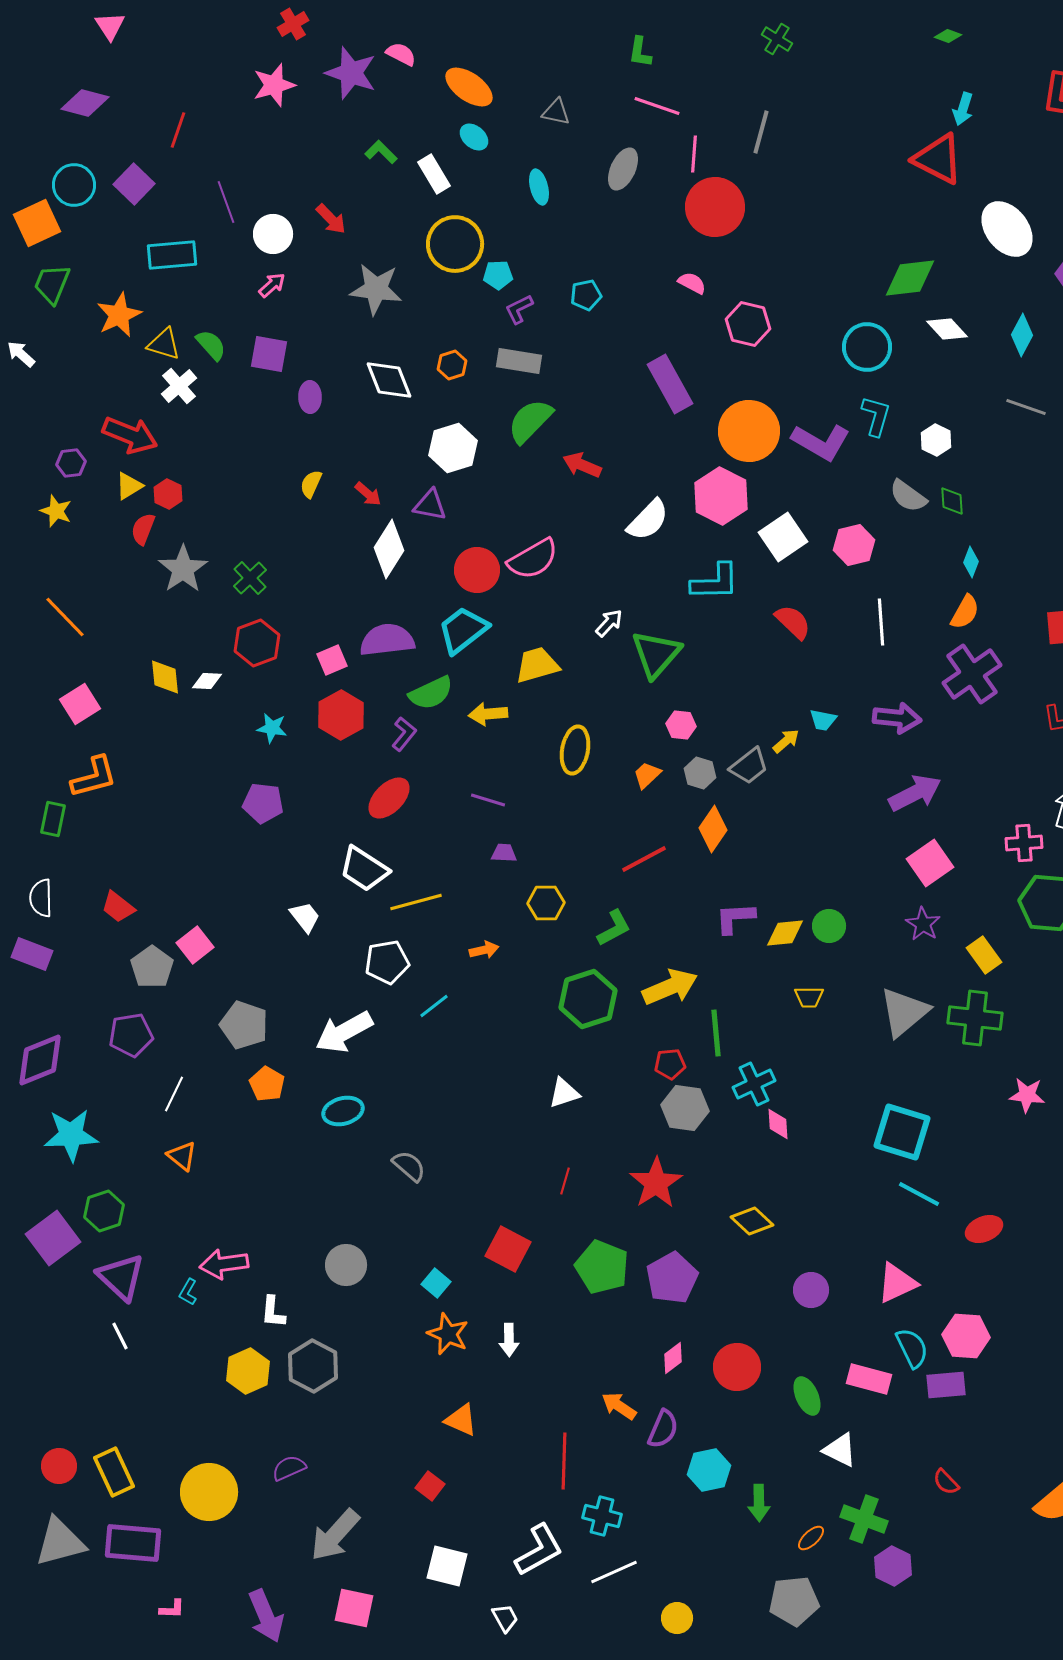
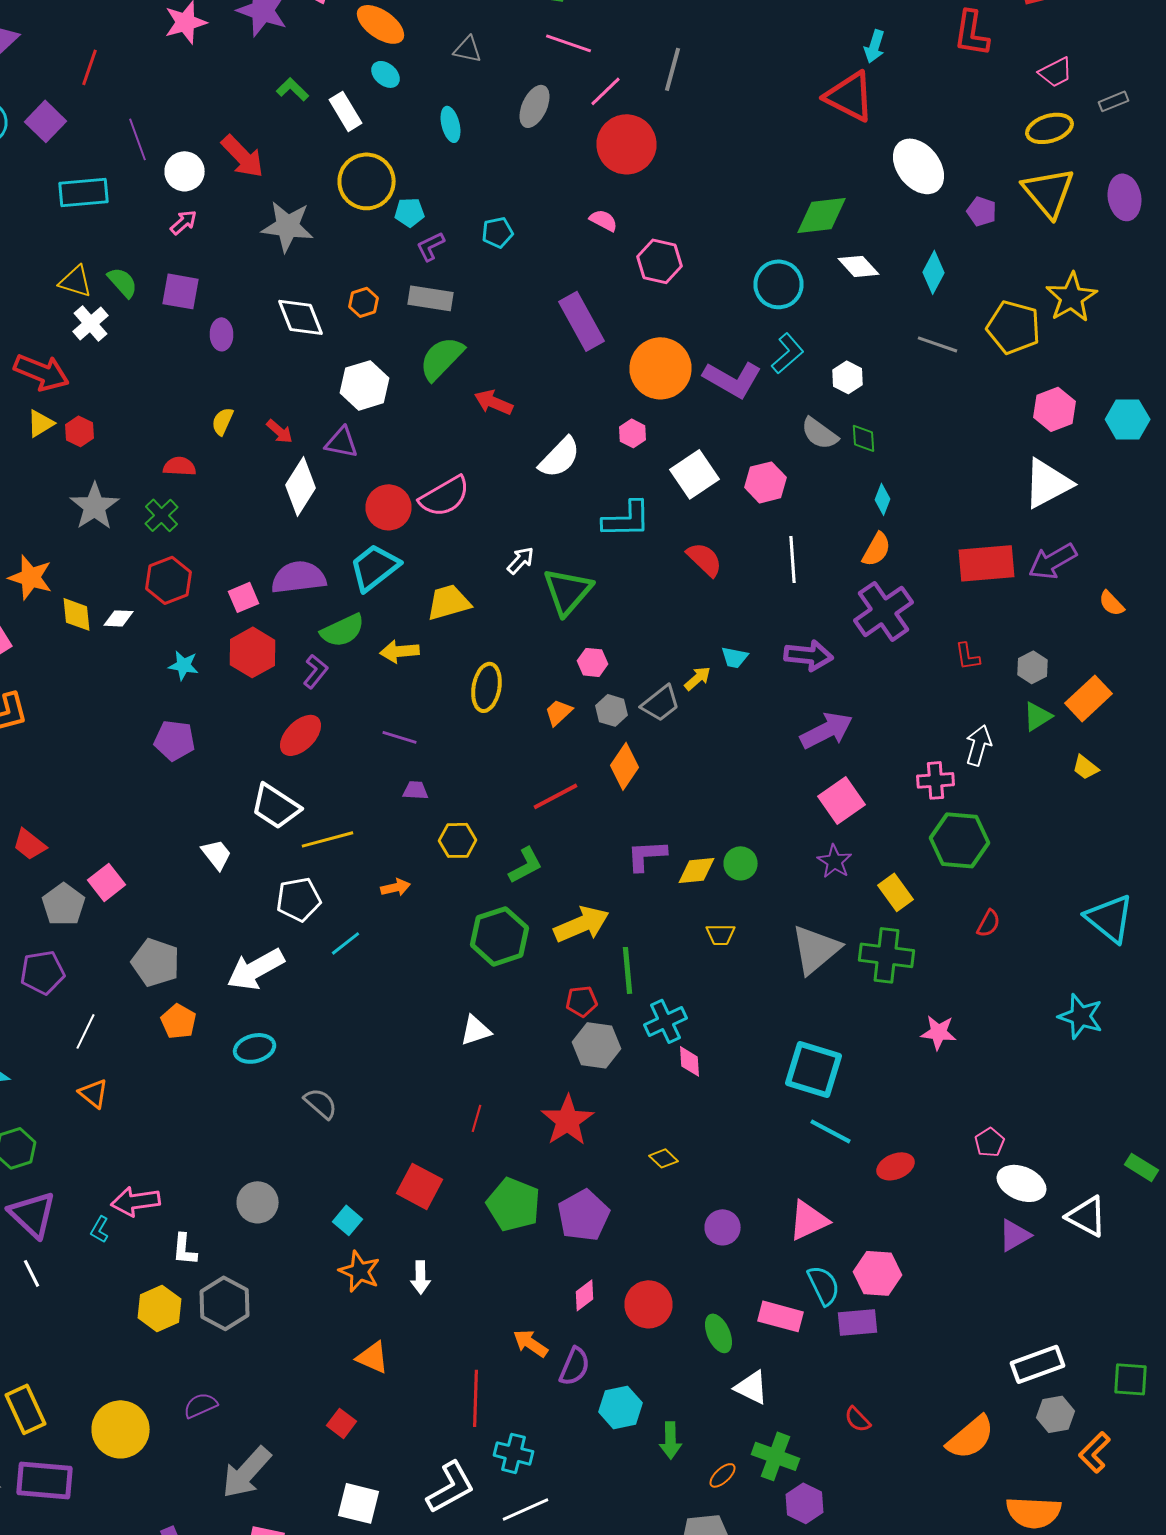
pink line: (694, 154) -> (606, 91), turned 42
red arrow: (331, 219) -> (242, 156), size x1.4
orange star: (119, 315) -> (30, 577), moved, turned -30
cyan L-shape: (876, 416) -> (788, 353), turned 33
pink hexagon: (721, 496) -> (632, 433), size x0.5
red semicircle: (143, 529) -> (180, 466), moved, turned 72
yellow diamond: (752, 1221) -> (664, 1158), size x0.7

